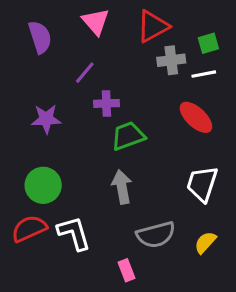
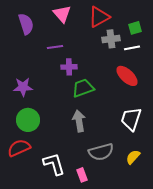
purple line: (85, 73) -> (55, 47), turned 42
purple star: (46, 119) -> (23, 87), moved
white L-shape: (74, 233) -> (54, 164), moved

